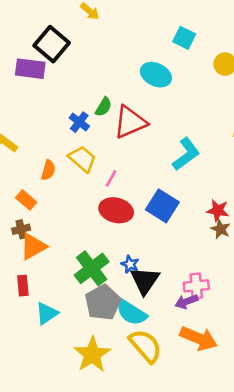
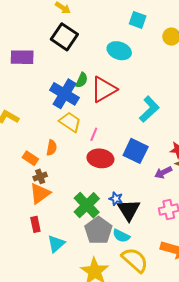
black square: (52, 44) -> (64, 37), moved
blue cross: (79, 122) -> (64, 94), size x1.8
orange semicircle: (48, 170) -> (52, 148), moved
brown cross: (21, 229) -> (40, 176), moved
purple arrow: (186, 302) -> (163, 172), moved
cyan semicircle: (132, 313) -> (121, 236), size x0.7

